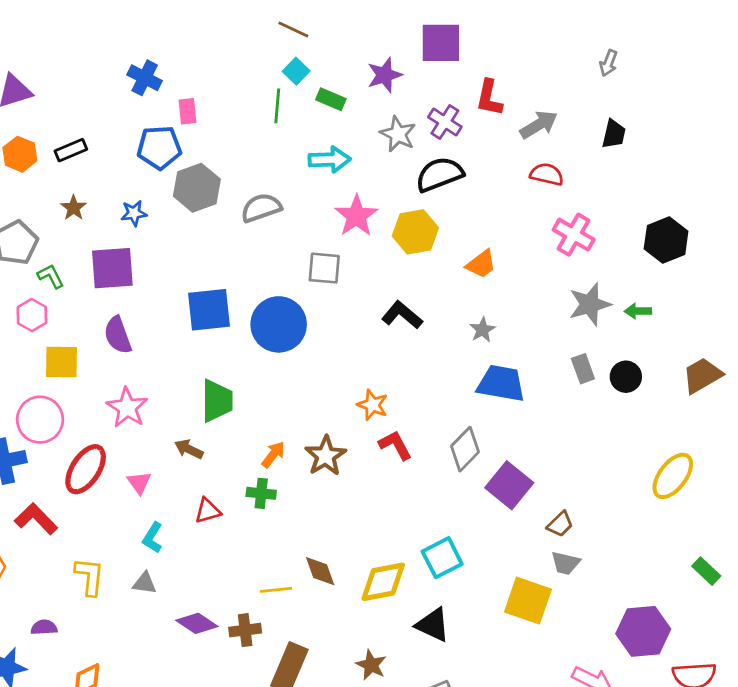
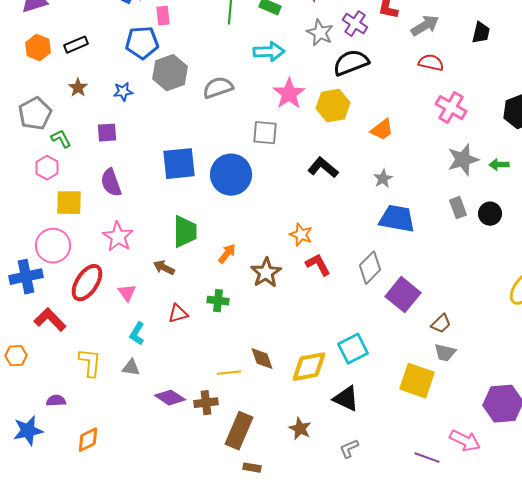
purple square: (112, 268) -> (107, 133), size x0.6
orange arrow: (273, 454) -> (227, 254), moved

